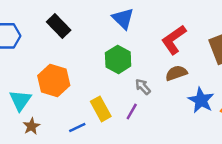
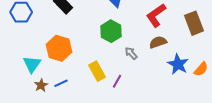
purple line: (132, 111) -> (117, 81), moved
blue line: (77, 127) -> (61, 83), moved

